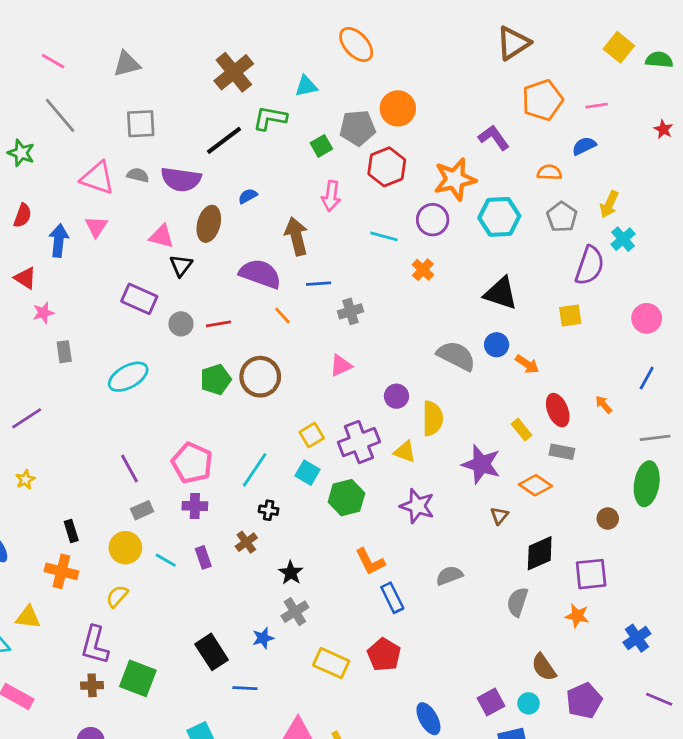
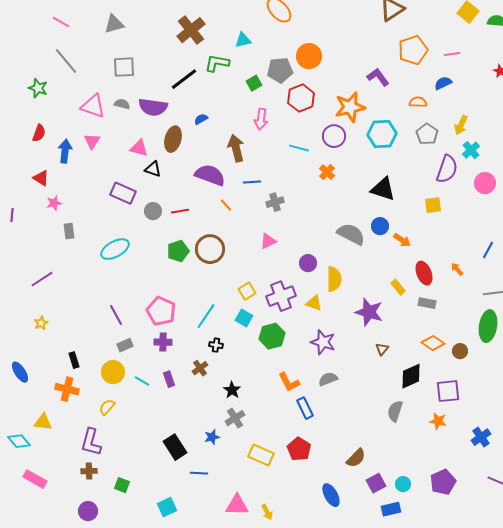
black triangle: (181, 266) -> (153, 169), turned -48
pink circle: (647, 318) -> (485, 183), moved
orange diamond: (535, 485) -> (433, 343), moved
gray semicircle: (449, 575) -> (328, 379), moved
brown semicircle: (544, 667) -> (356, 458), moved, turned -100
green square: (138, 678) -> (122, 485), moved, size x0.6

